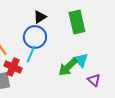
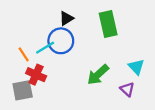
cyan line: (31, 54) -> (45, 48), moved, turned 36
cyan triangle: (81, 60) -> (136, 67), moved

